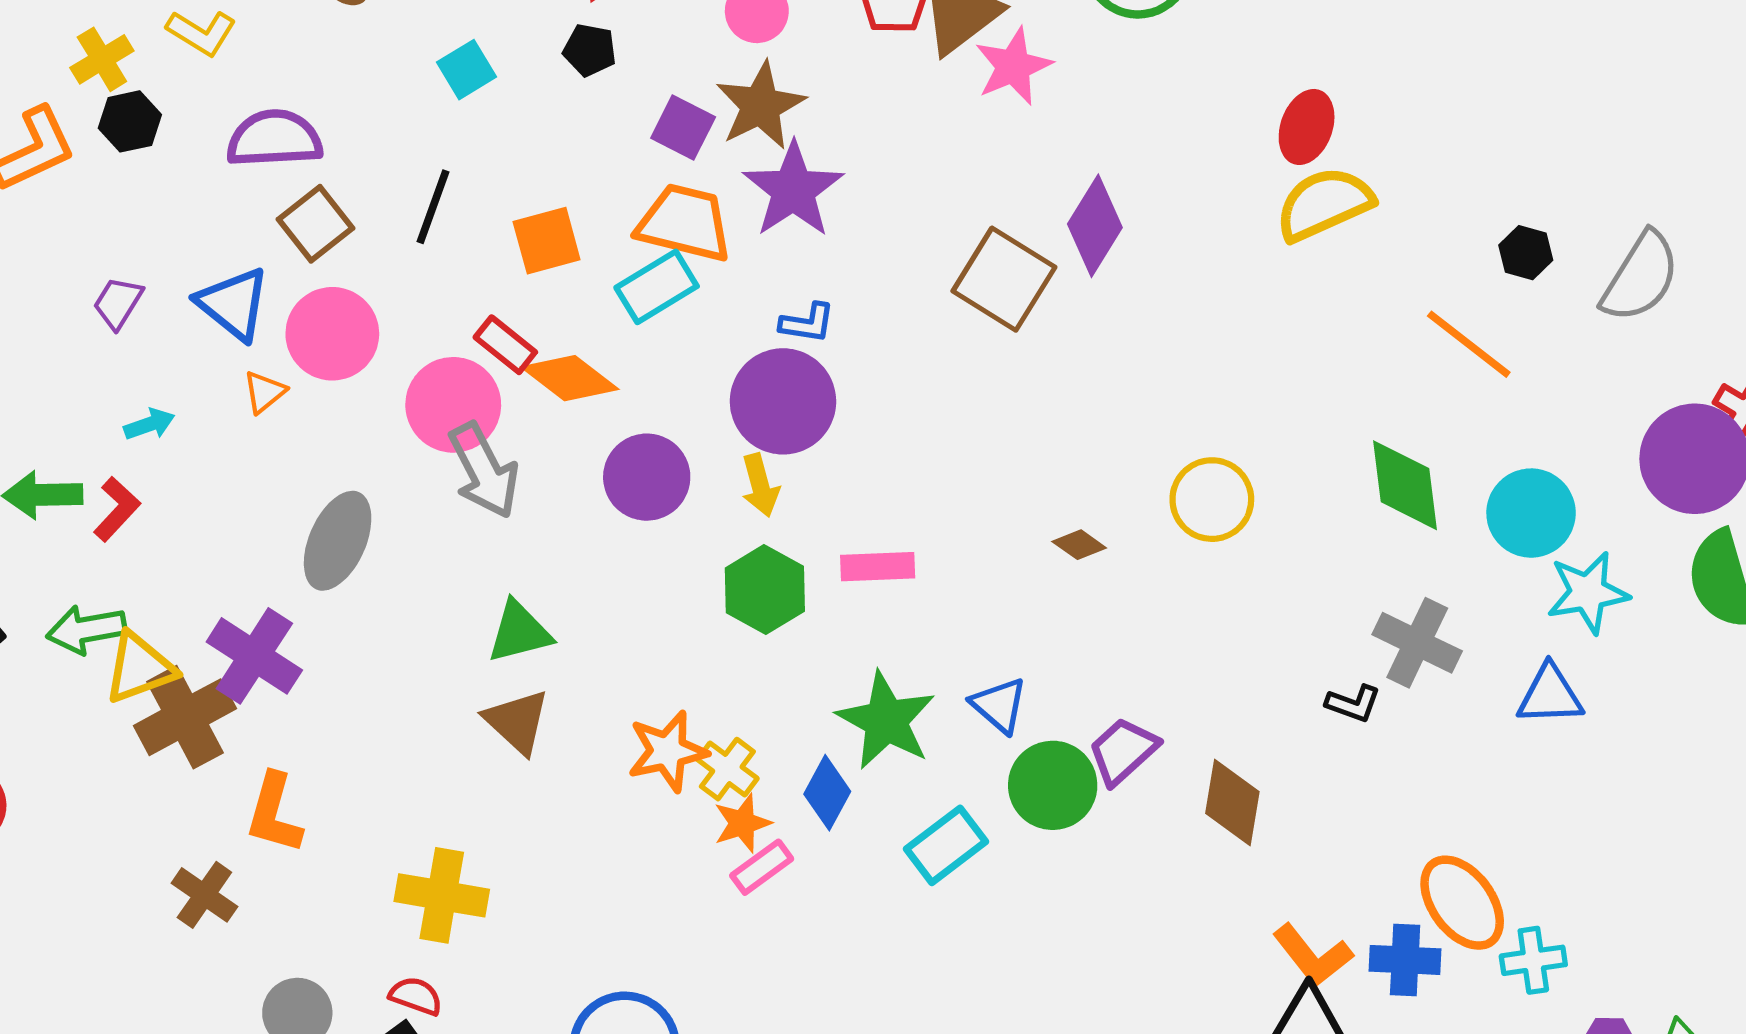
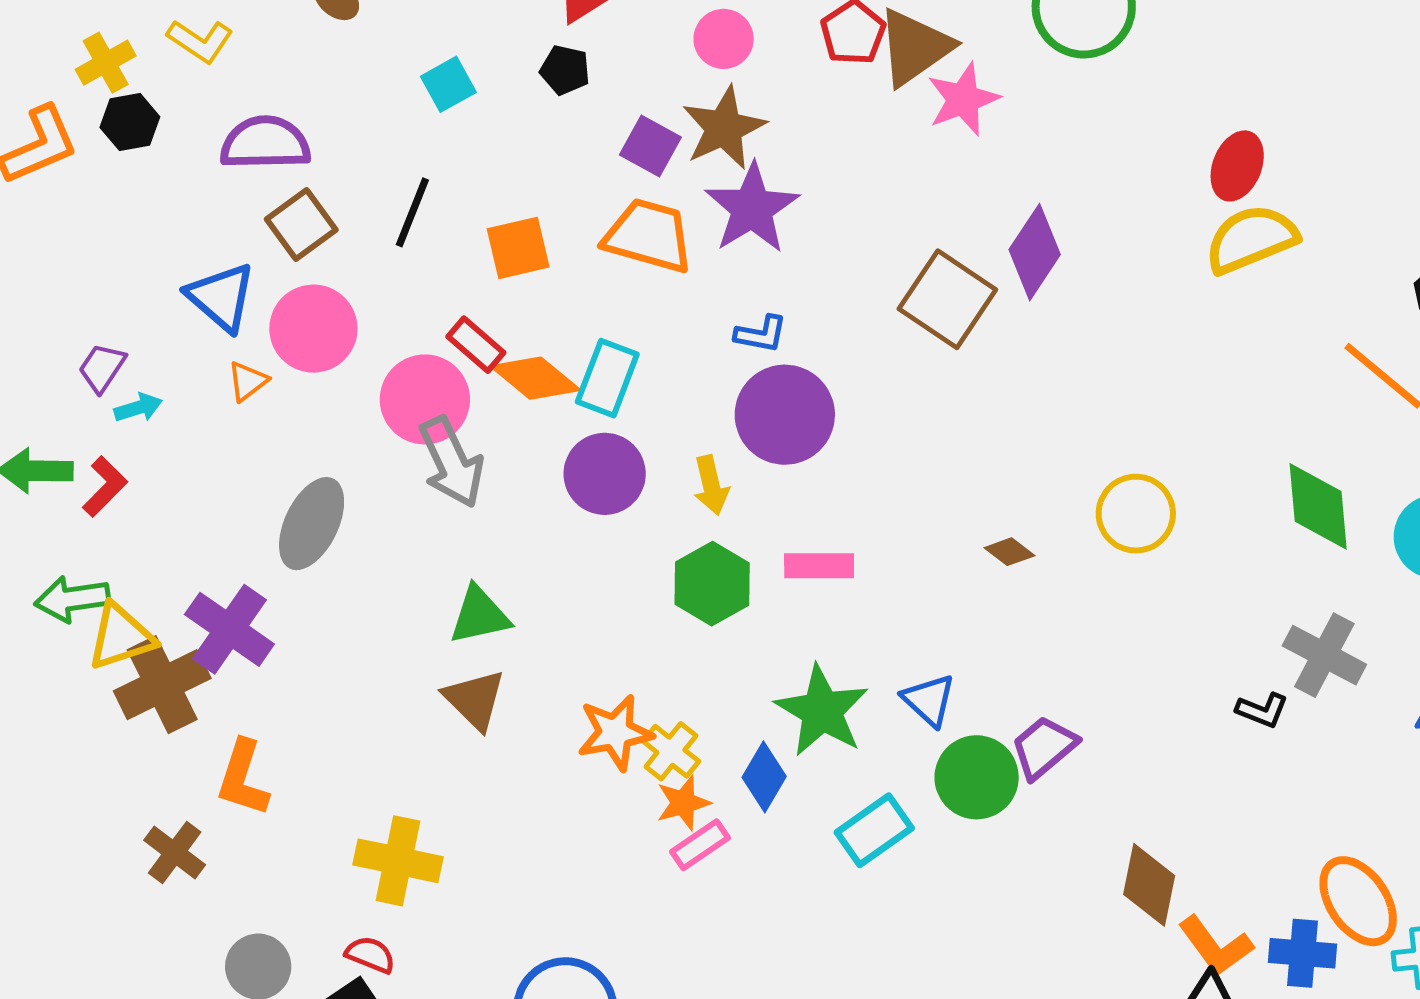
cyan rectangle: (657, 287) -> (607, 378), moved, turned -40
purple trapezoid: (118, 303) -> (102, 368), moved
purple circle: (783, 401) -> (785, 415), moved
brown diamond: (1232, 803) -> (1149, 885), moved

